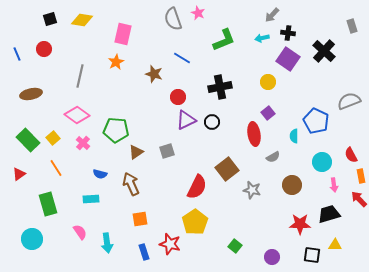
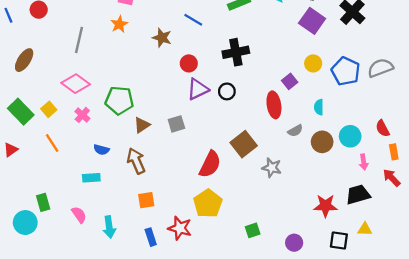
yellow circle: (268, 82) -> (313, 63), moved
brown ellipse: (31, 94) -> (24, 60), turned -45
blue pentagon: (316, 121) -> (346, 71), moved
brown circle: (292, 185) -> (322, 142), moved
green rectangle: (48, 204) -> (43, 202), moved, size x0.7
green square: (235, 246) -> (253, 230), turned 32

